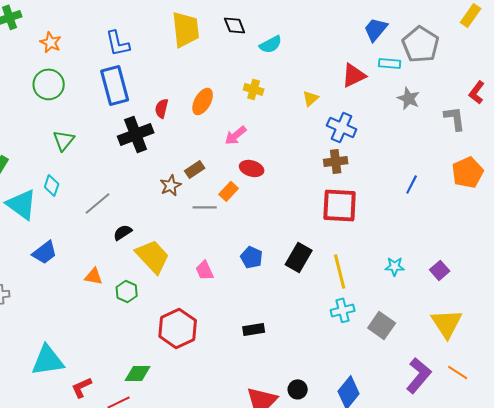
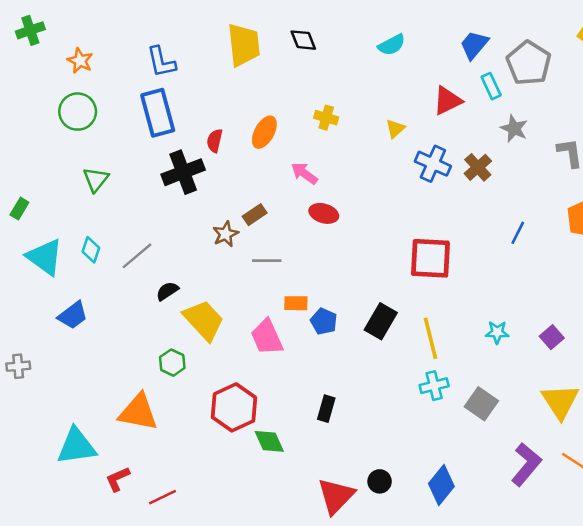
cyan semicircle: (271, 44) -> (392, 45), moved
cyan rectangle: (390, 63) -> (491, 86), turned 60
pink arrow: (236, 135) -> (304, 173), turned 75
brown cross: (336, 161) -> (478, 167), moved, turned -35
cyan diamond: (52, 185) -> (91, 250), moved
orange rectangle: (229, 191) -> (296, 303), moved, turned 48
pink trapezoid: (205, 270) -> (267, 337), size x1.5
orange triangle: (94, 276) -> (138, 412), moved, size x1.8
black rectangle: (254, 329) -> (326, 409), turned -65
green diamond: (138, 373) -> (269, 441), moved, turned 64

